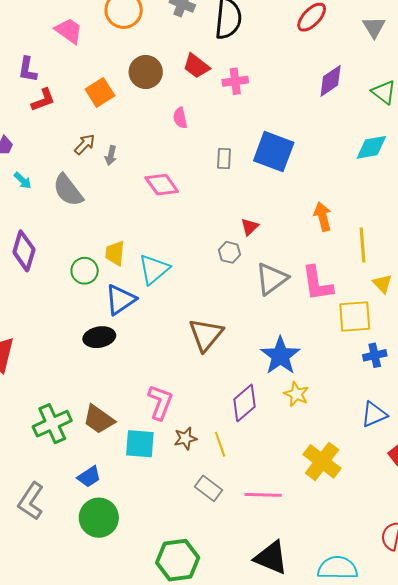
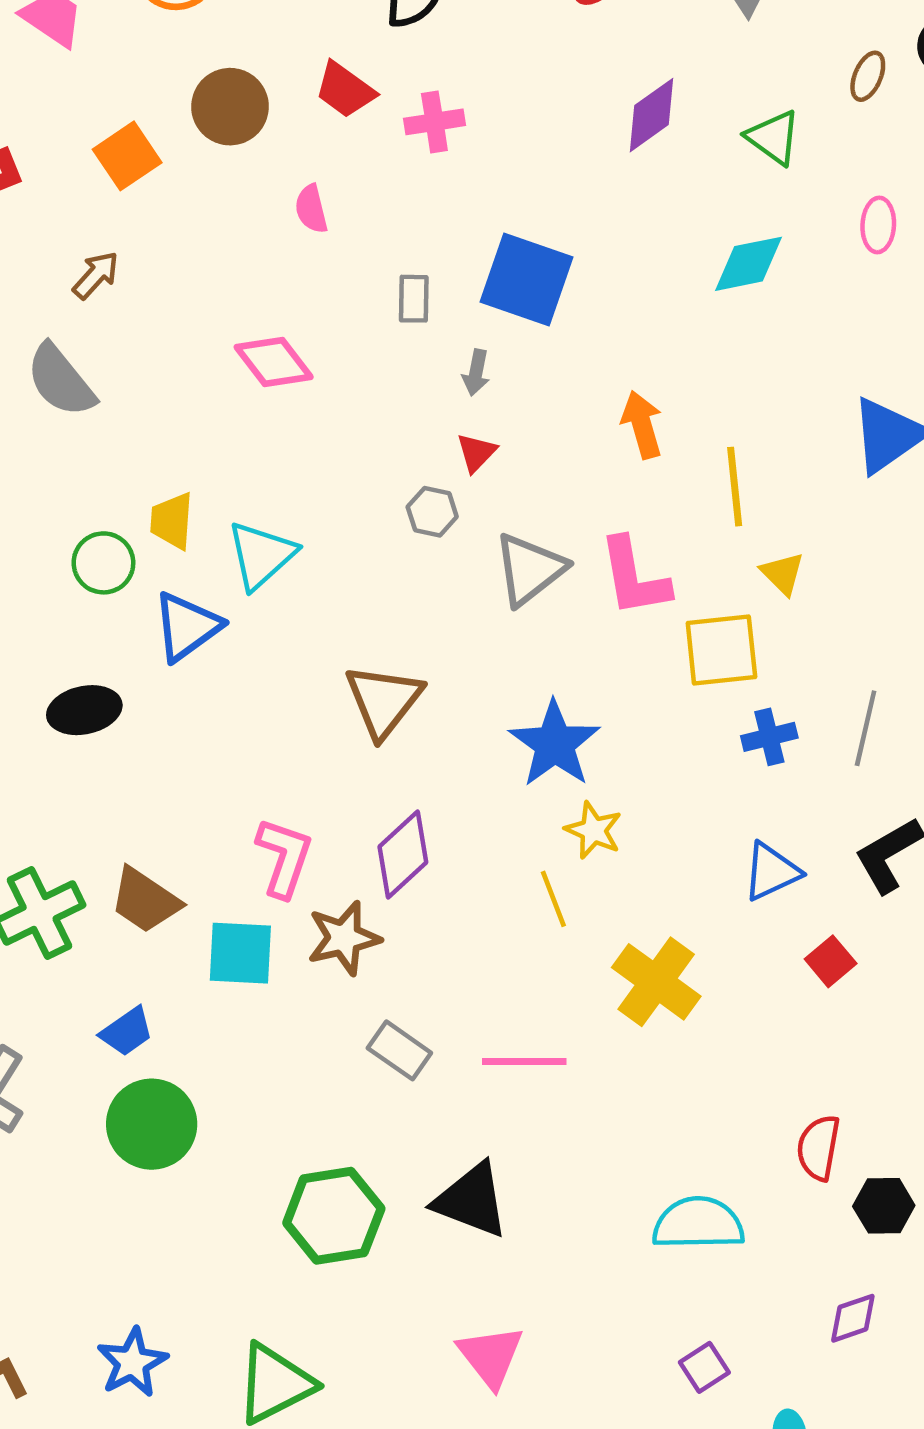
gray arrow: (111, 155) -> (476, 373), moved
black ellipse: (99, 337) -> (84, 710), moved
purple diamond: (244, 403) -> (403, 855), moved
brown star: (185, 438) -> (344, 938), size x1.4
yellow line: (220, 444) -> (553, 899), moved
black triangle: (271, 558) -> (471, 1200), moved

